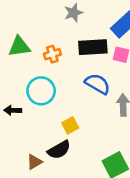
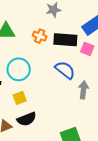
orange cross: (52, 54) -> (40, 36), moved, turned 32
yellow square: (70, 125) -> (20, 98), moved

